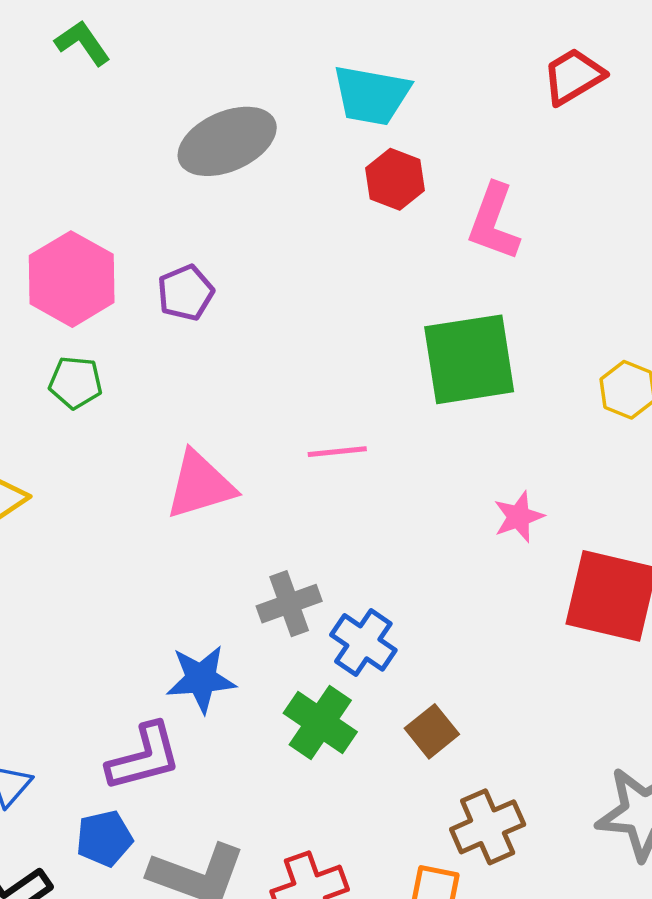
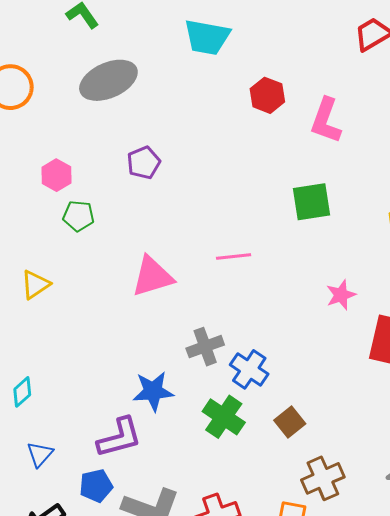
cyan trapezoid: (371, 95) -> (207, 37), moved
gray ellipse: (227, 141) -> (108, 80), moved
pink hexagon: (72, 279) -> (56, 175), moved, size x0.6
green square: (469, 359) -> (312, 202), size x0.7

